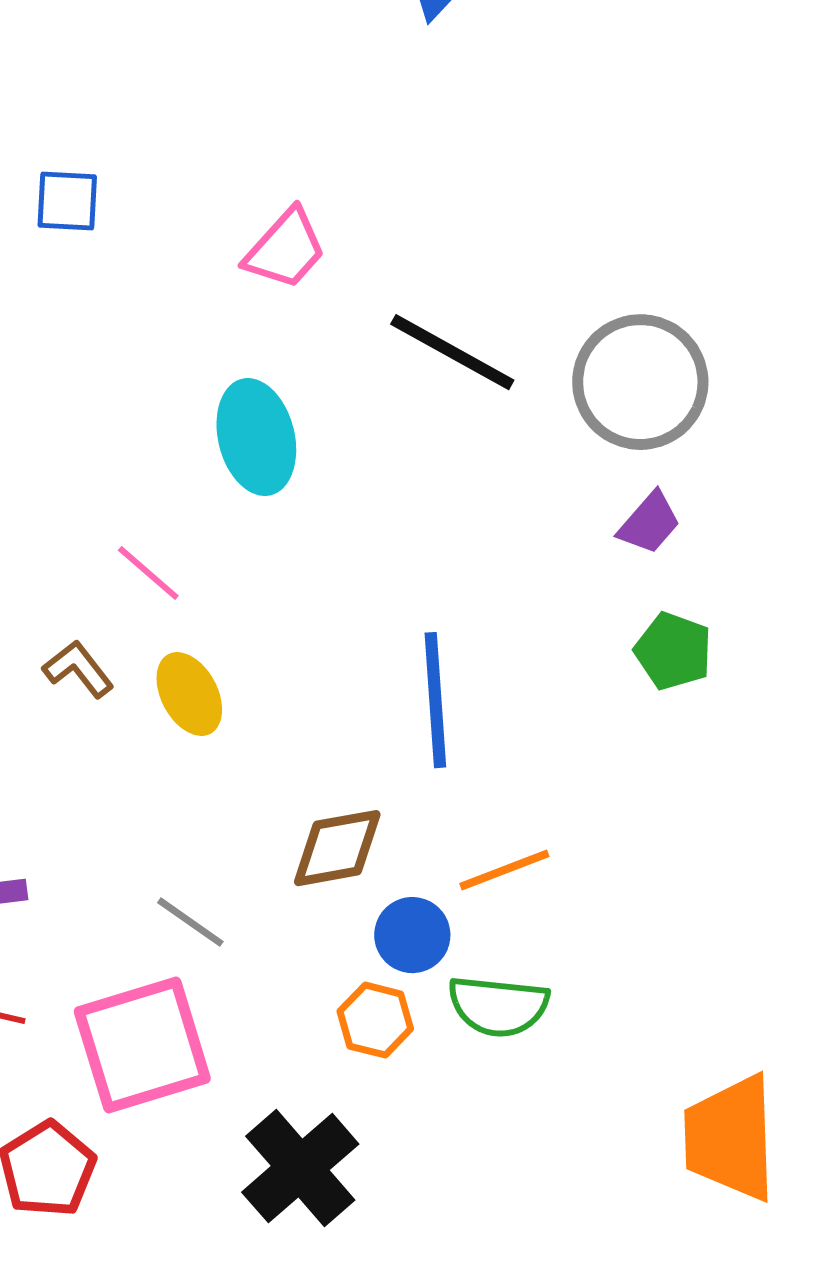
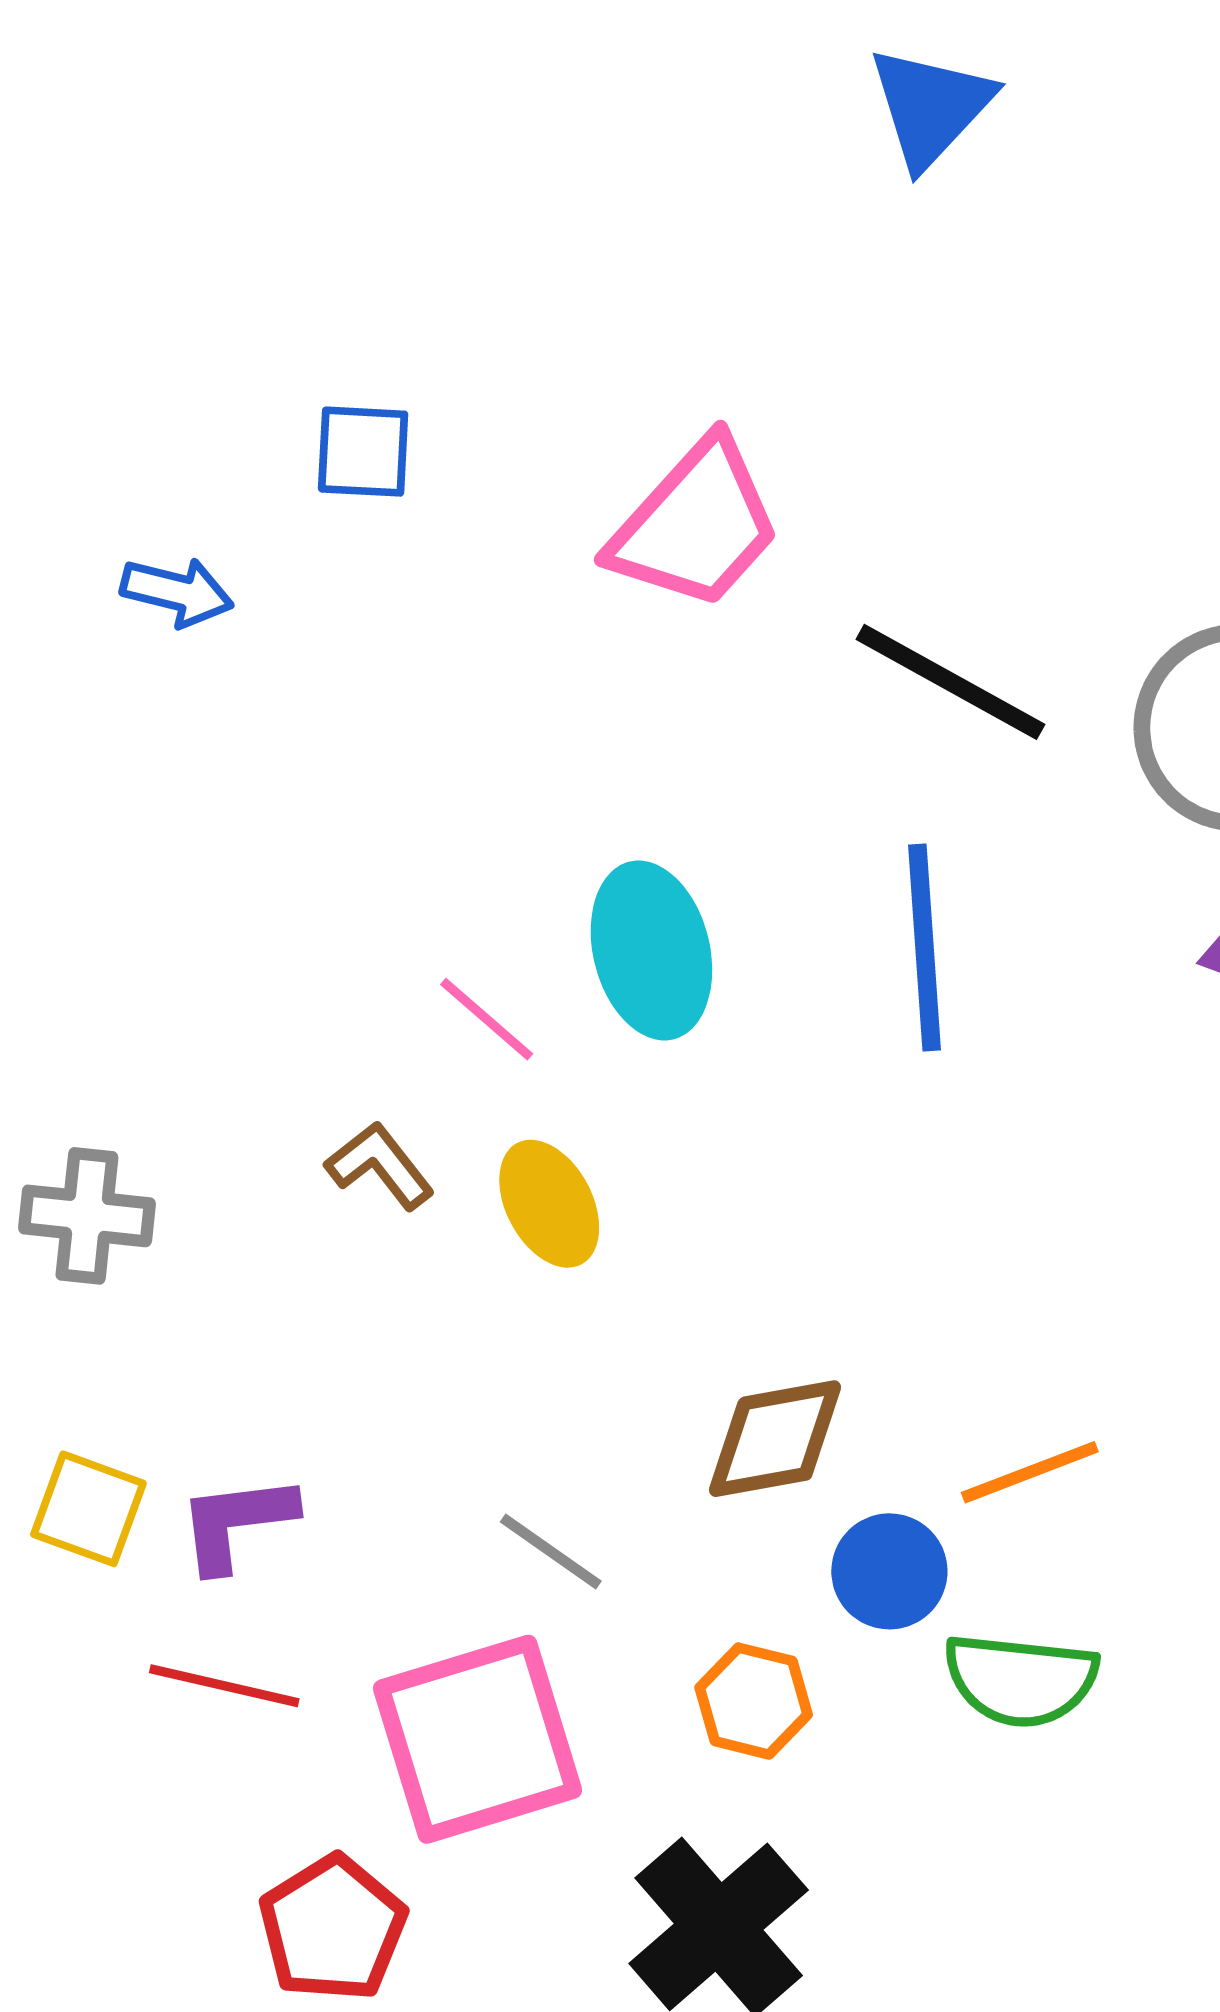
pink trapezoid: (285, 249) -> (696, 525), size x1.4
cyan ellipse: (256, 437) -> (651, 950), moved
blue line: (435, 700) -> (925, 947), moved
orange hexagon: (375, 1020) -> (754, 1701), moved

